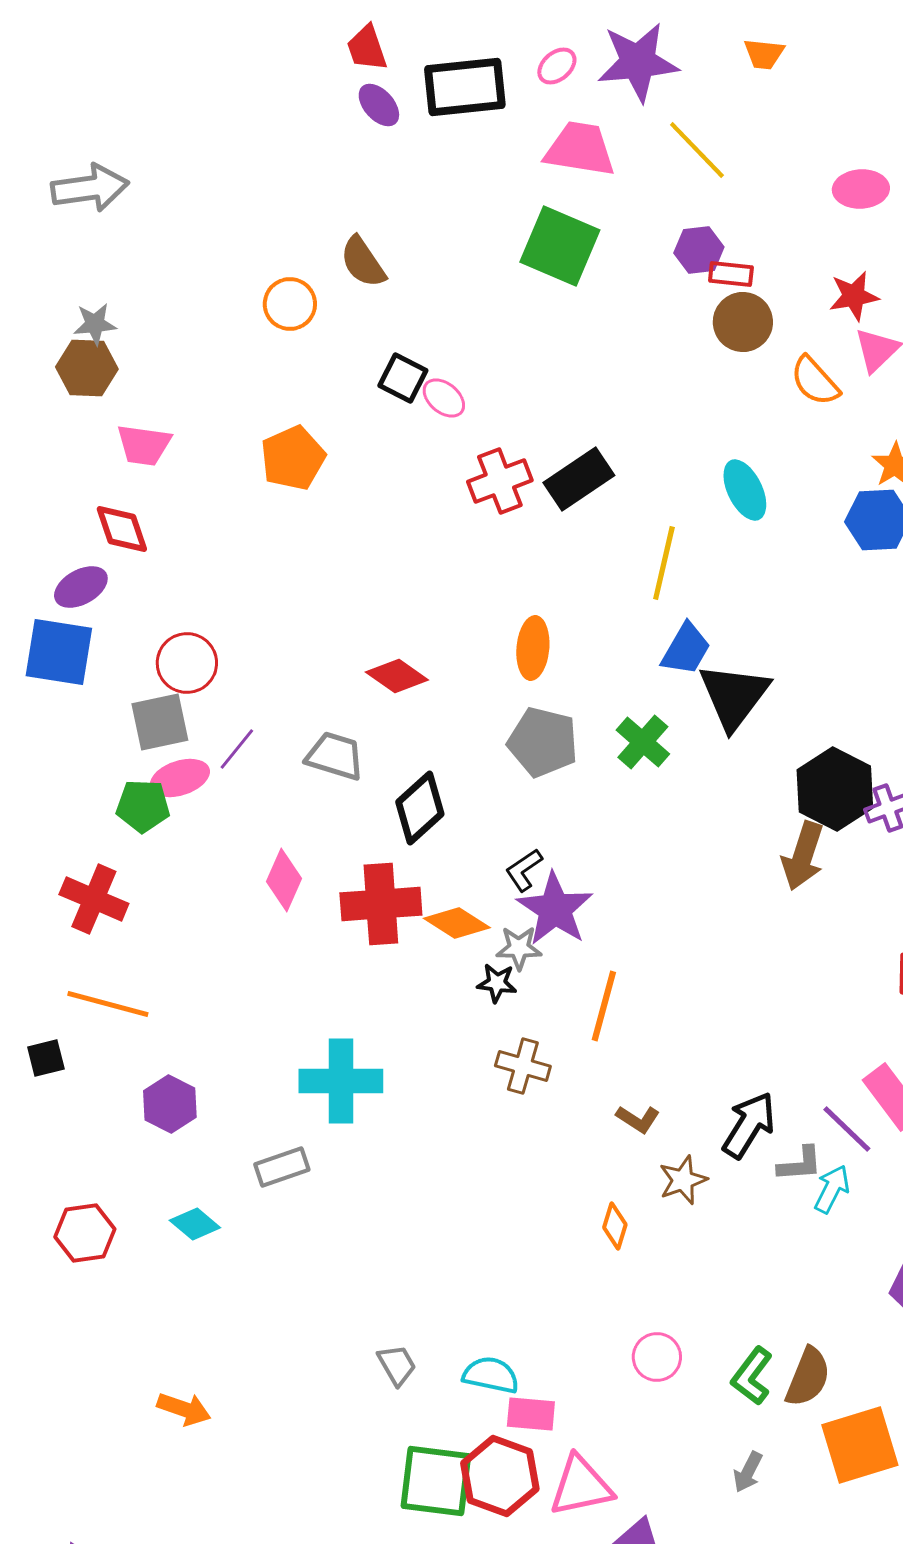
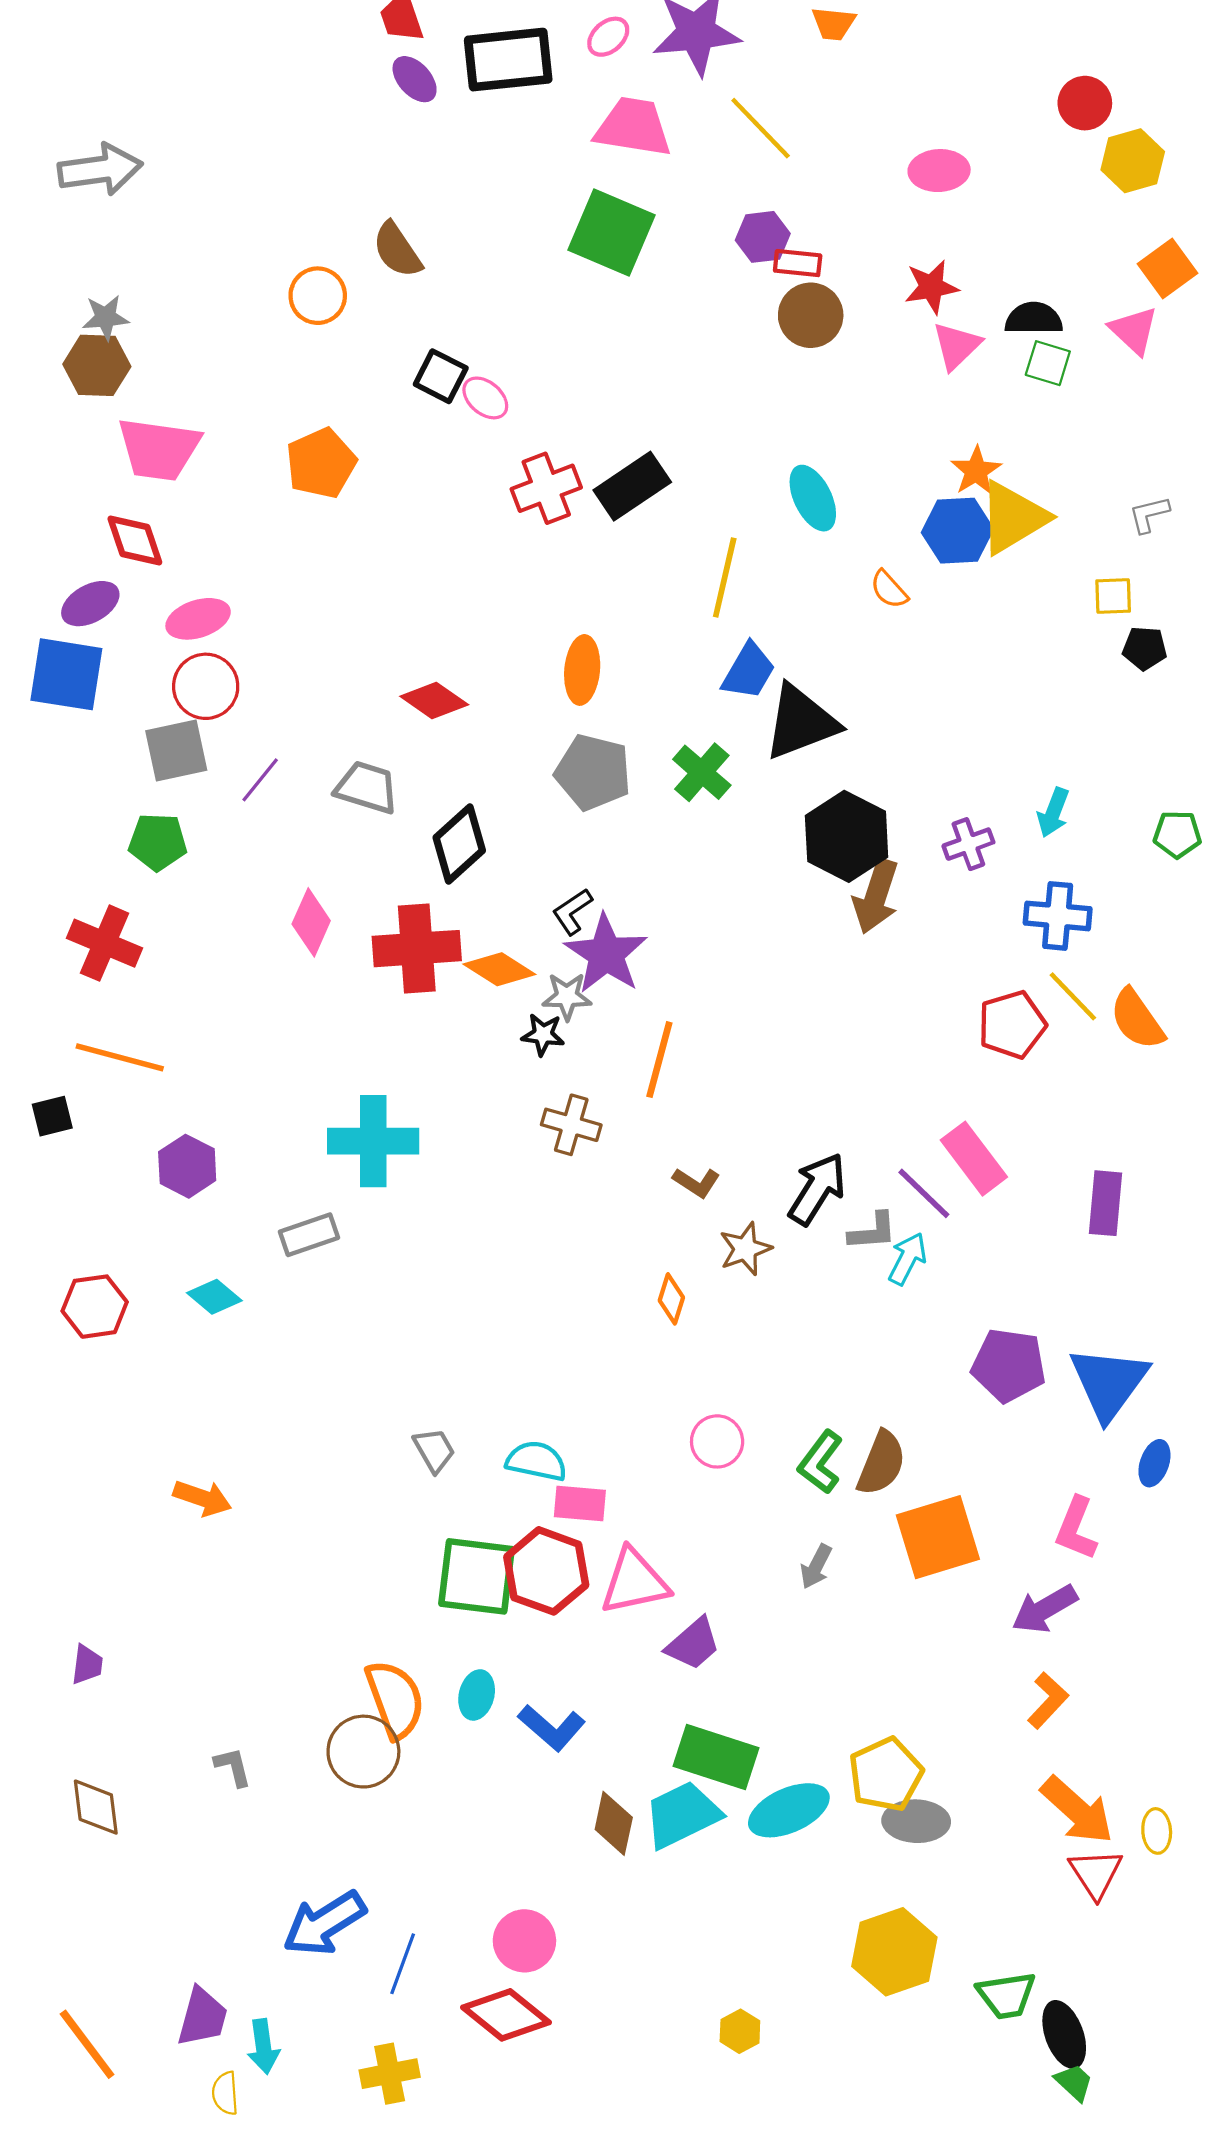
orange semicircle: (815, 381) -> (889, 589), moved, size x0.7
pink trapezoid: (144, 445) -> (159, 449), size x1.4
black triangle: (734, 696) -> (801, 722), turned 32
pink ellipse: (180, 778) -> (198, 619), moved
black hexagon: (835, 789) -> (847, 836), moved

